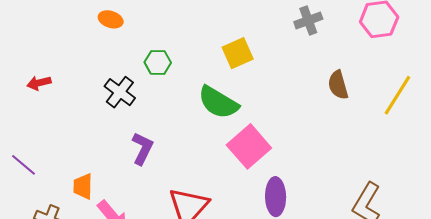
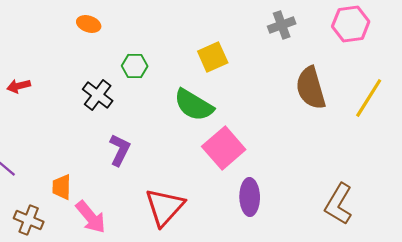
brown semicircle: (338, 85) -> (311, 88), size x1.5

